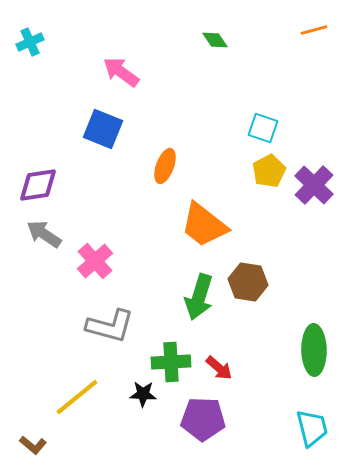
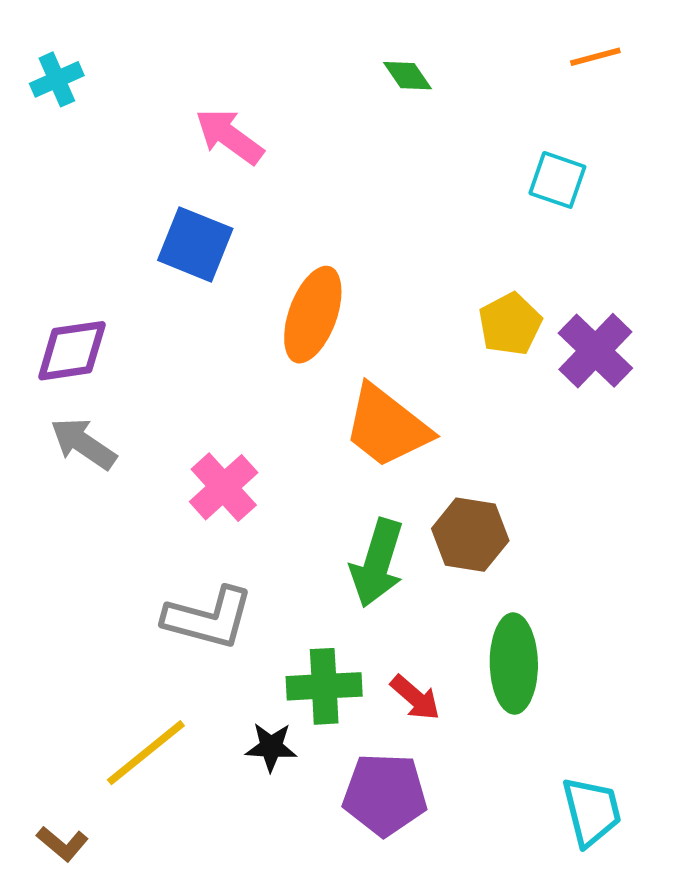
cyan square: (263, 128) -> (557, 180), moved
orange ellipse: (165, 166) -> (313, 315), size x1.4
pink cross: (95, 261) -> (224, 487), moved
green ellipse: (314, 350) -> (514, 664), moved

